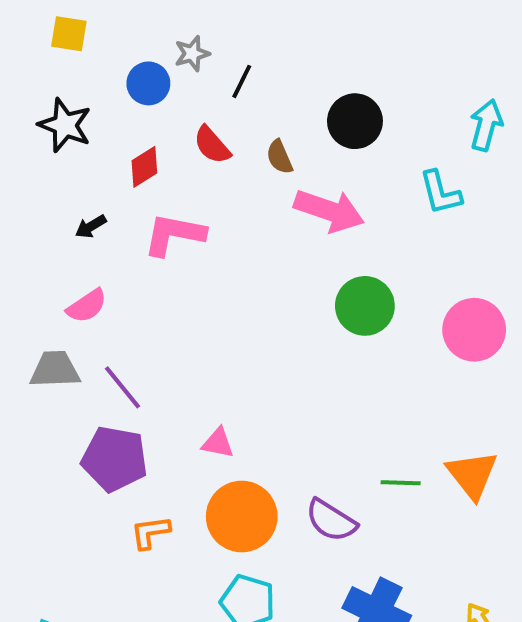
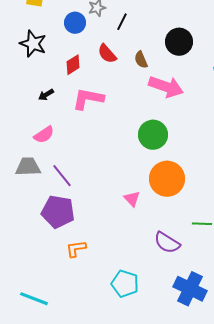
green circle: (365, 306) -> (153, 135), moved
pink triangle: (218, 443) -> (132, 199), moved, turned 36
orange circle: (242, 516) -> (167, 179), moved

